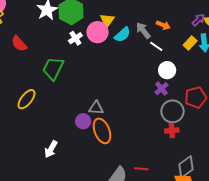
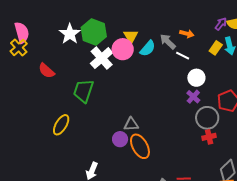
white cross: (75, 38) -> (102, 58), size x1.6

